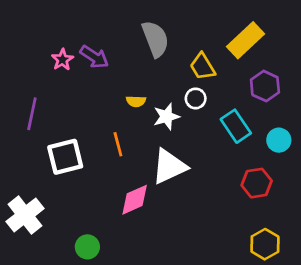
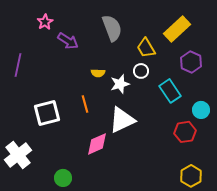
pink star: (62, 60) -> (45, 22), moved
purple line: (32, 114) -> (18, 65), moved
cyan circle: (279, 140) -> (201, 110), moved

